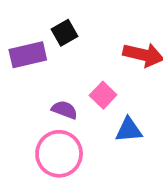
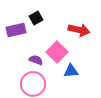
pink square: (103, 95) -> (57, 52), size x1.5

